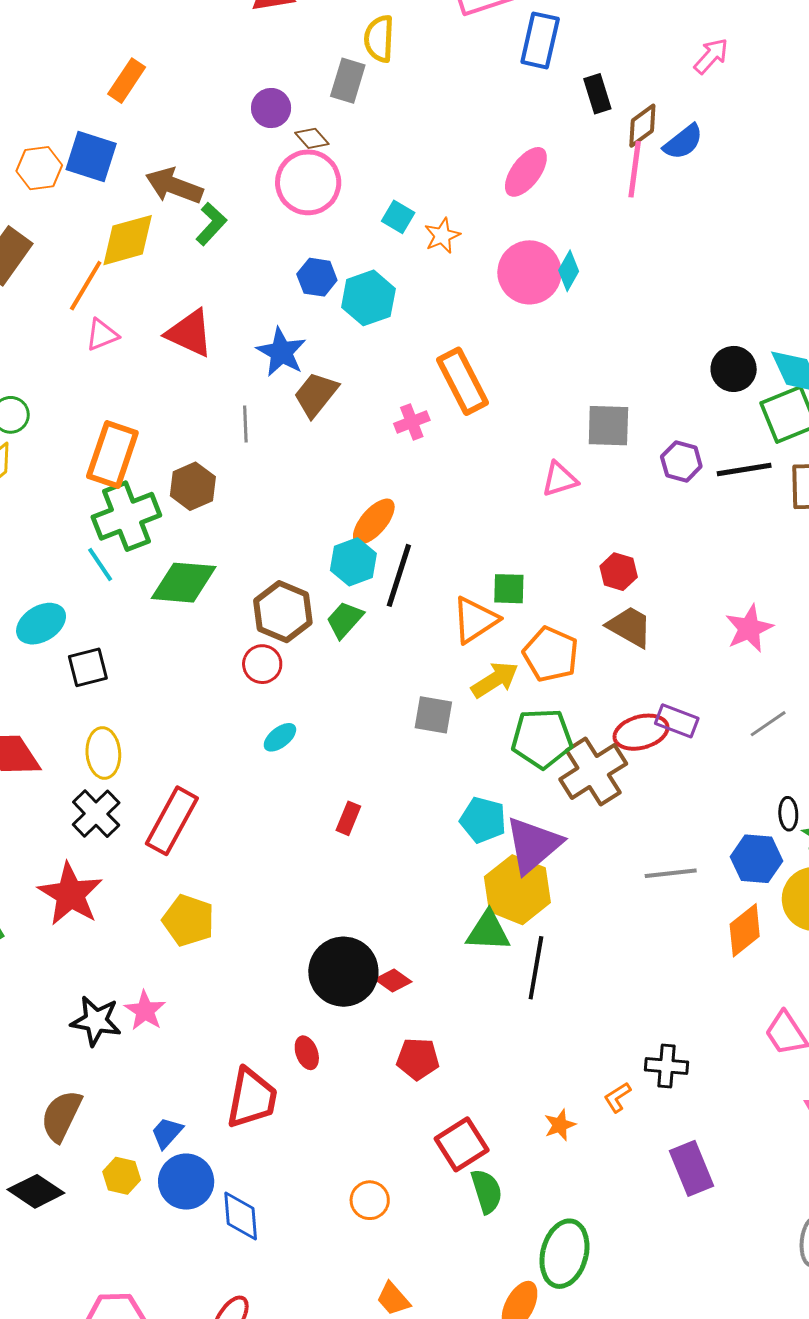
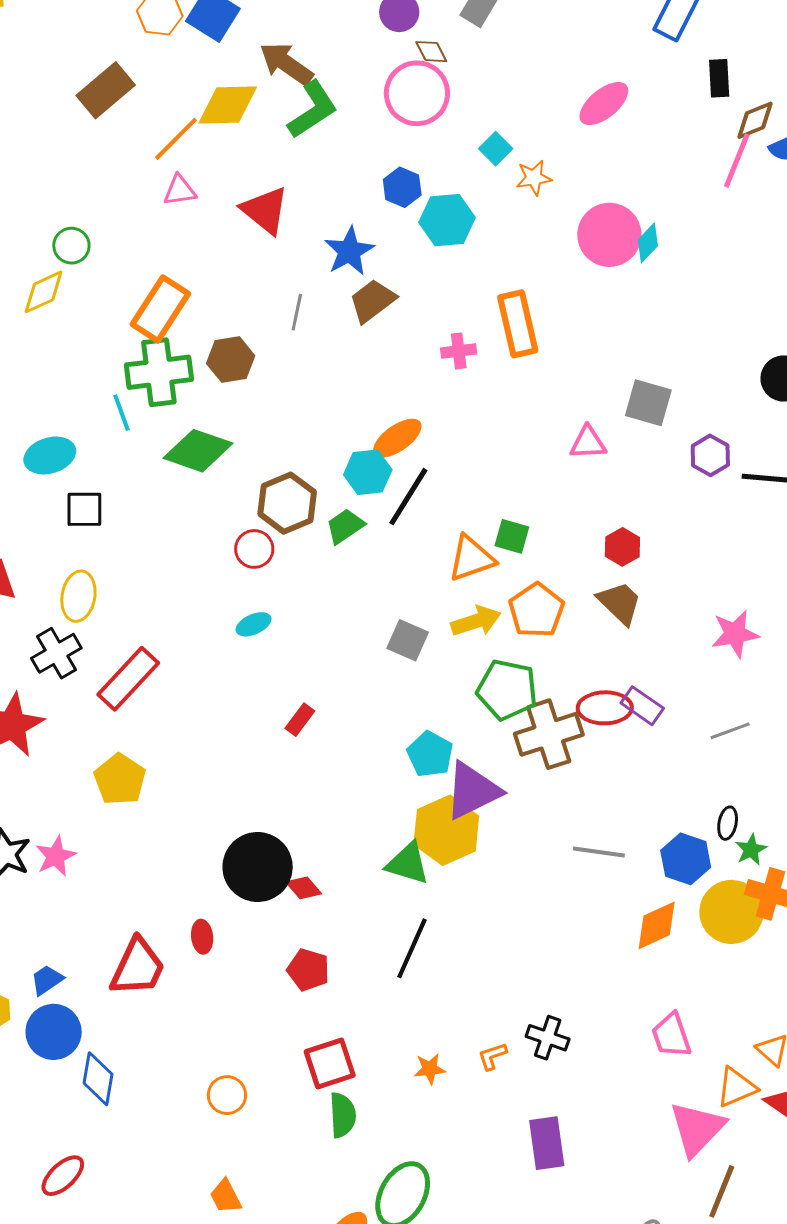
pink ellipse: (526, 172) -> (604, 104), moved
green L-shape: (211, 224) -> (313, 110), size x1.4
black line: (536, 968) -> (412, 948), moved

